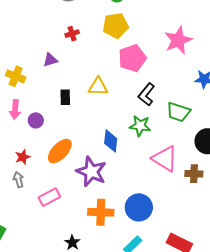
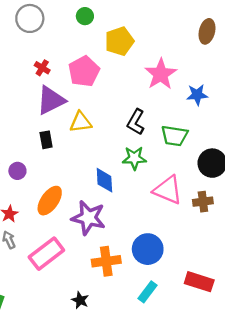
yellow pentagon: (116, 26) -> (119, 41), moved
red cross: (72, 34) -> (42, 68), turned -32
pink star: (178, 40) -> (161, 74), moved
pink pentagon: (132, 58) -> (84, 71), moved
purple triangle: (50, 60) -> (51, 100), moved, size x1.8
pink rectangle: (49, 197) -> (46, 254), size x1.4

